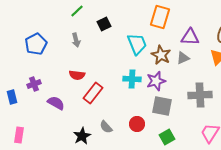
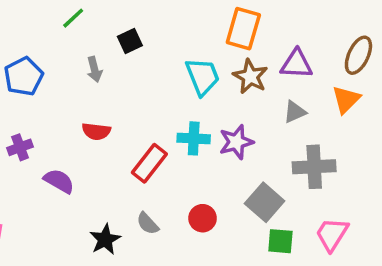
green line: (77, 11) -> (73, 18), moved
black square: (104, 24) -> (130, 41), moved
brown star: (161, 55) -> (250, 76), moved
gray triangle: (183, 58) -> (295, 112), moved
red rectangle: (93, 93) -> (149, 163), moved
gray square: (162, 106) -> (265, 202), moved, turned 30
green square: (167, 137) -> (280, 241), moved, turned 35

